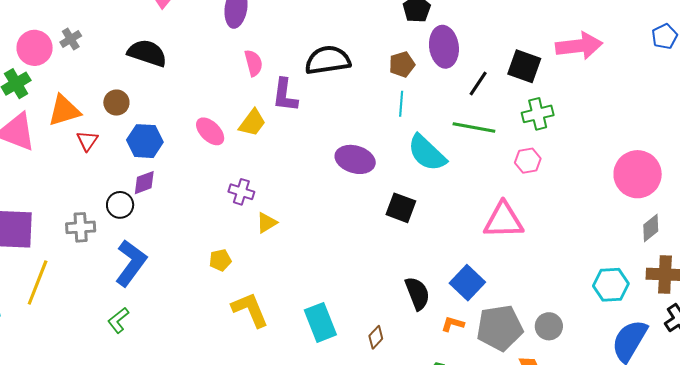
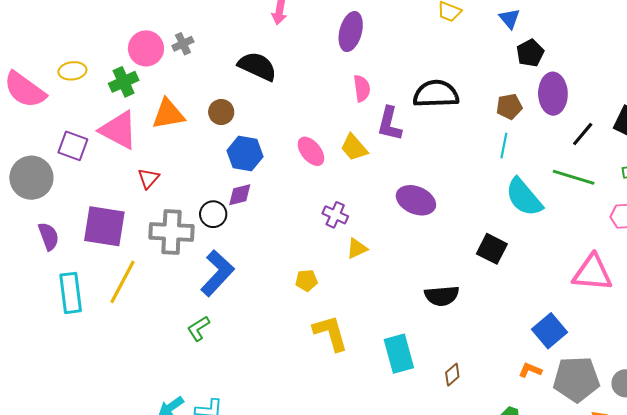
yellow trapezoid: (252, 123) -> (354, 147), turned 96
red triangle: (87, 141) -> (148, 178), moved
purple ellipse: (355, 159) -> (416, 200), moved
gray cross: (81, 227) -> (172, 232), size x1.5
black semicircle: (417, 293) -> (442, 296), moved, turned 100

